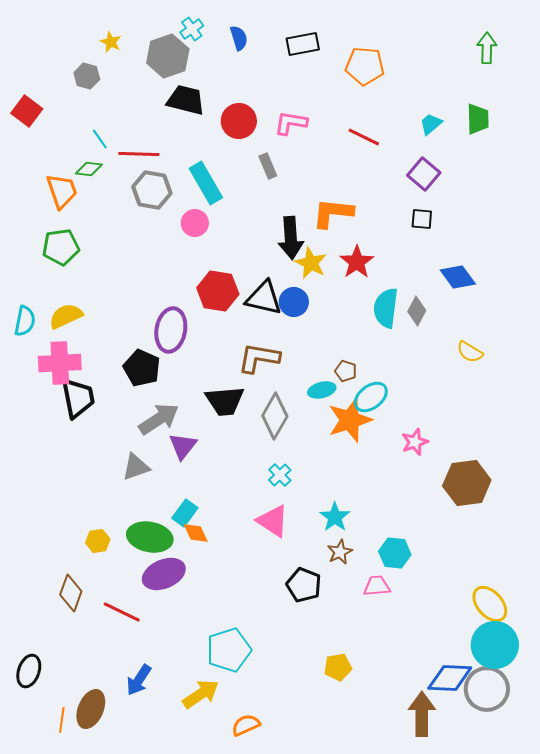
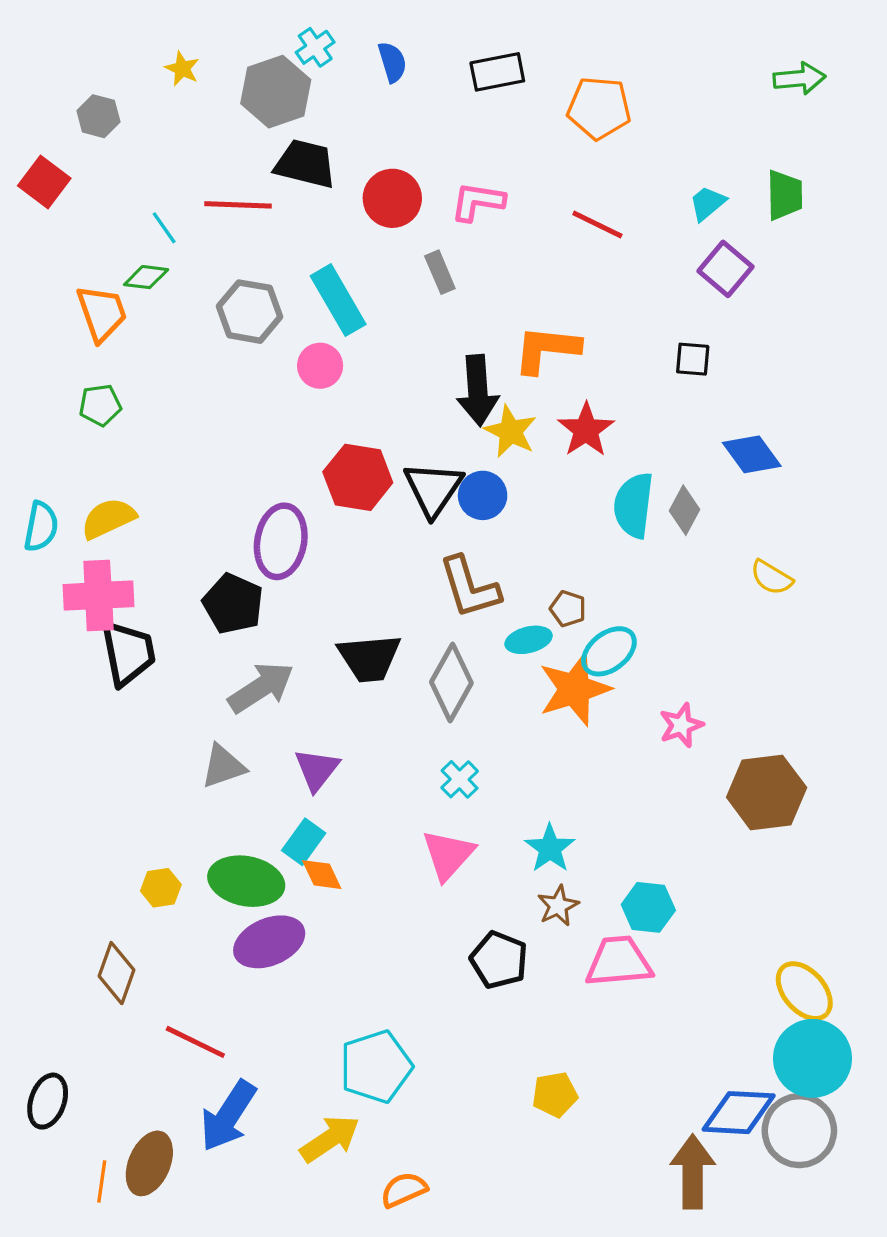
green arrow: (487, 48) -> (799, 78), turned 84
gray hexagon: (87, 76) -> (98, 116), moved
red line: (139, 154) -> (238, 205), moved
purple square: (424, 174) -> (725, 269), moved
green pentagon: (61, 247) -> (100, 405), size x0.7
black triangle: (264, 298) -> (433, 489), turned 51
brown L-shape: (259, 358) -> (469, 587), moved, turned -117
purple triangle: (183, 446) -> (317, 770), moved
pink triangle: (273, 521) -> (448, 855), turned 39
pink trapezoid: (377, 586) -> (619, 962), size x1.5
red line: (122, 612) -> (195, 1042), moved
blue arrow: (139, 680) -> (228, 1116), size x1.4

